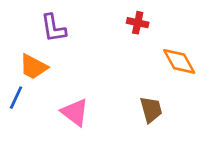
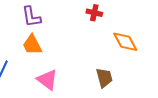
orange trapezoid: (33, 67) -> (32, 45), moved, turned 35

